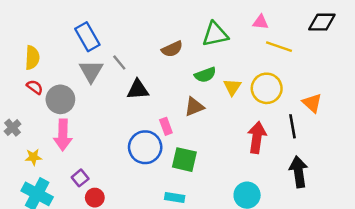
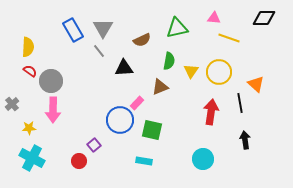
gray triangle: (91, 71) -> (103, 28), moved
green semicircle: (205, 75) -> (169, 61), turned -60
black triangle: (138, 90) -> (124, 68), moved
pink rectangle: (166, 126) -> (137, 103), turned 64
black arrow: (299, 172) -> (245, 140), size x0.7
purple square: (80, 178) -> (94, 145), moved

